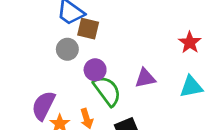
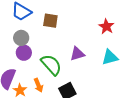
brown square: (88, 29) -> (50, 21), moved
purple circle: (95, 70) -> (24, 53), moved

